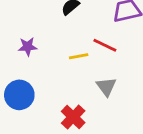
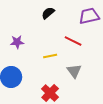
yellow line: (79, 56) -> (50, 56), moved

